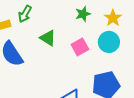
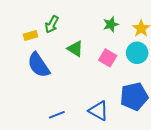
pink square: (80, 47) -> (108, 58), turned -30

